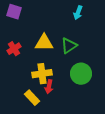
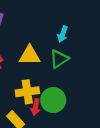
cyan arrow: (78, 13) -> (63, 34), moved
green circle: (81, 74) -> (53, 100), moved

